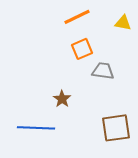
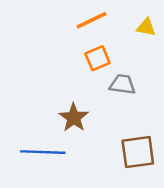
brown star: (62, 99) -> (74, 118), size x1.4

